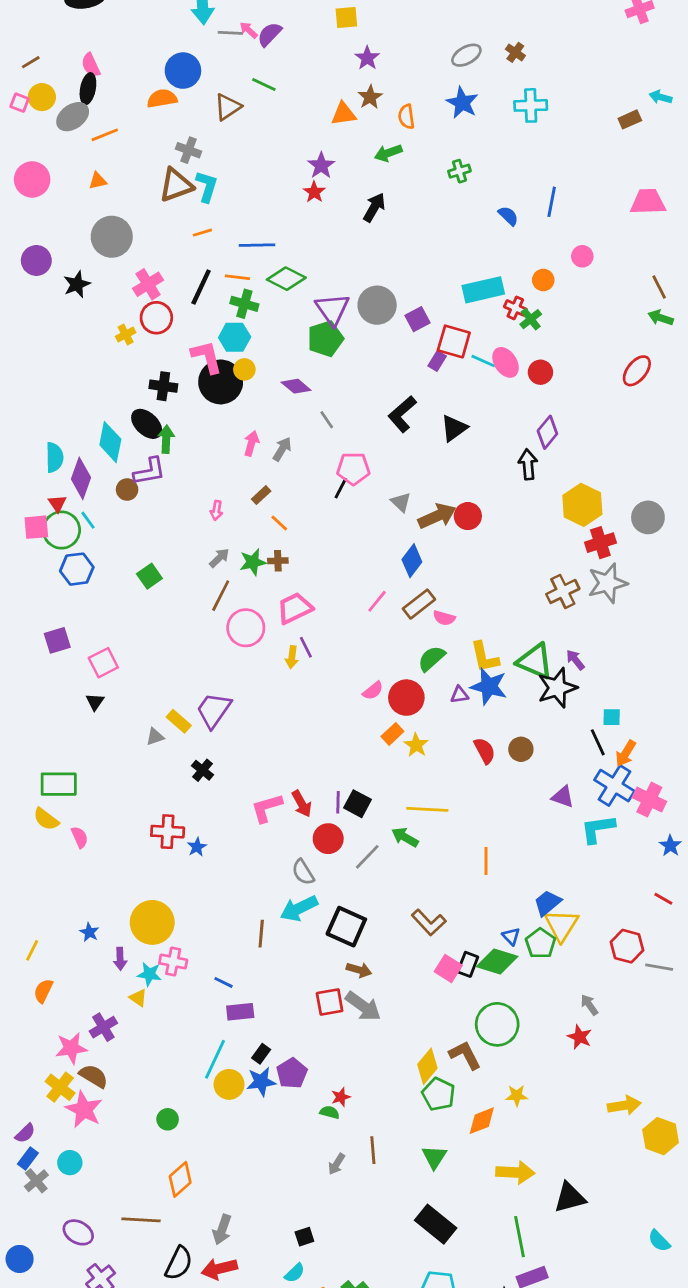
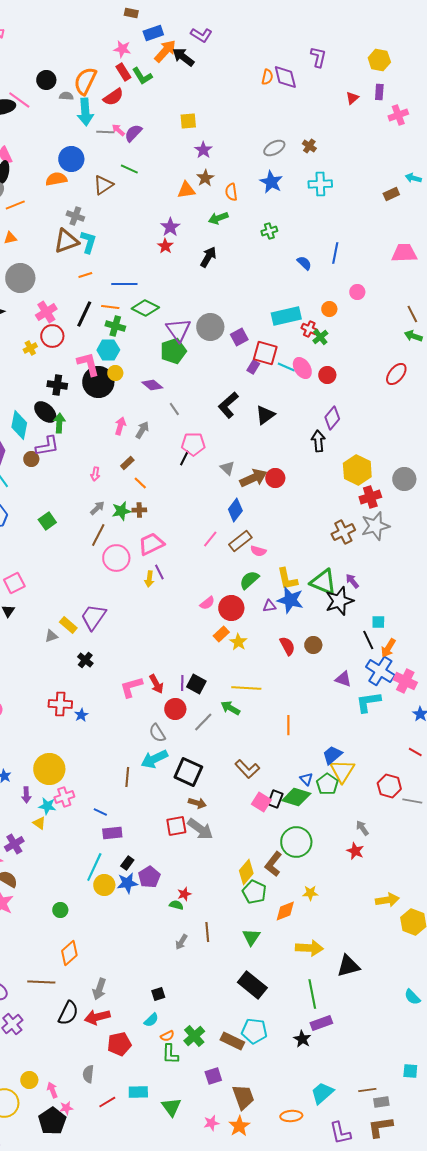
pink cross: (173, 962) -> (64, 797), turned -30
brown L-shape: (465, 1055) -> (273, 864), turned -115

